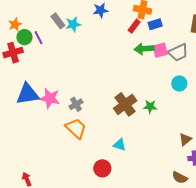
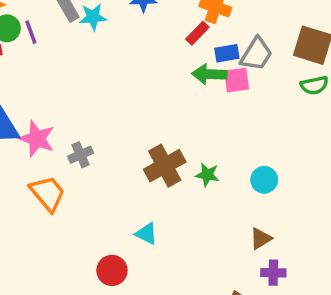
blue rectangle: (155, 24) -> (227, 53), moved
gray trapezoid: (178, 53) -> (256, 54), moved, turned -40
cyan circle: (179, 83) -> (264, 180), moved
orange trapezoid: (76, 128) -> (48, 193), moved

